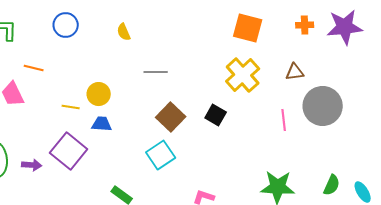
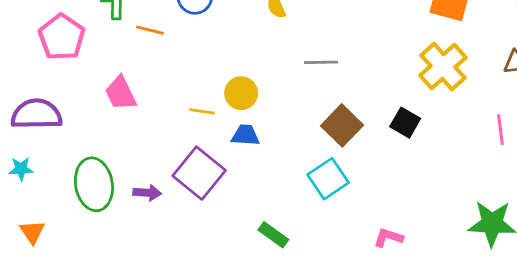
orange line: (34, 68) -> (150, 30), moved

